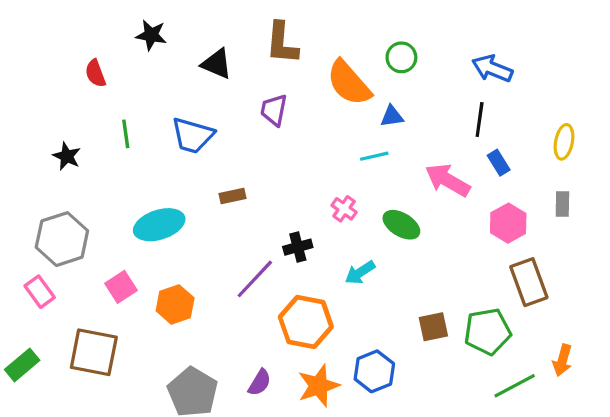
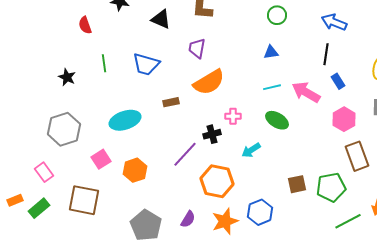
orange semicircle: (349, 83) -> (209, 82), moved, turned -80
cyan line: (374, 156) -> (272, 87), moved
pink cross: (344, 209) -> (233, 116), moved, turned -35
pink rectangle: (40, 292) -> (44, 172), moved

